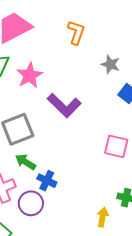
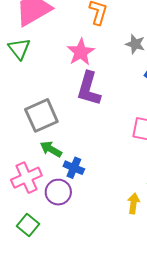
pink star: (30, 75) -> (81, 52), moved
purple L-shape: (64, 105) -> (89, 89), turned 64

